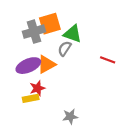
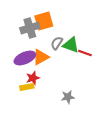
green triangle: (73, 34) -> (71, 45), moved
red line: (108, 60) -> (85, 53), moved
gray star: (70, 117) -> (68, 97), moved

